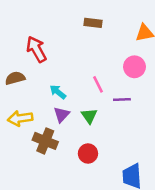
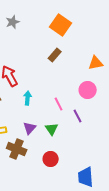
brown rectangle: (93, 23) -> (55, 55), turned -56
cyan arrow: (58, 92) -> (28, 98), moved, turned 56
purple line: (122, 99) -> (78, 116), turned 64

